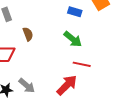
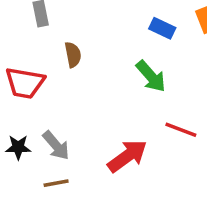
red line: (82, 64) -> (181, 130), moved

